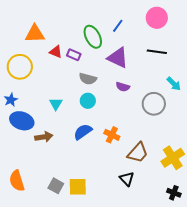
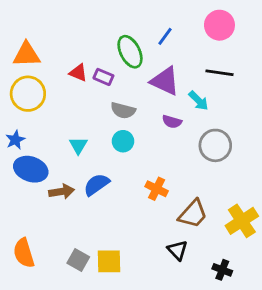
orange triangle: (35, 34) -> (27, 55), moved
cyan arrow: (174, 84) -> (199, 101), moved
blue semicircle: (83, 132) -> (96, 185), moved
black cross: (174, 193) -> (222, 270), moved

